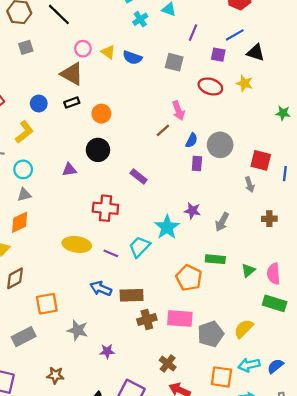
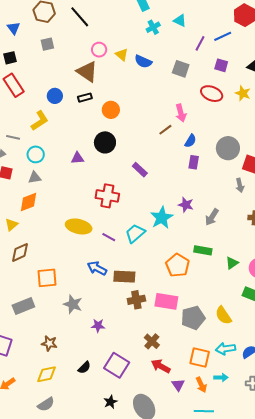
blue line: (235, 35) -> (223, 36), moved
gray circle: (220, 145) -> (228, 148), moved
yellow semicircle: (244, 329) -> (223, 315), turned -84

